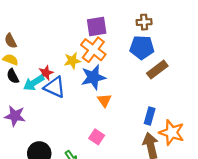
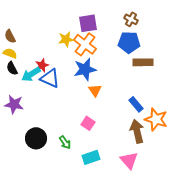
brown cross: (144, 22) -> (131, 19), turned 32
yellow star: (72, 61) -> (66, 39), moved
brown rectangle: (157, 70) -> (143, 62), turned 36
blue rectangle: (150, 116) -> (136, 104), turned -56

